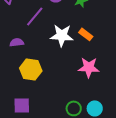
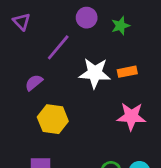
orange rectangle: (86, 34) -> (127, 72), turned -48
purple semicircle: (17, 42) -> (34, 83), turned -32

